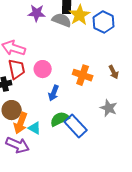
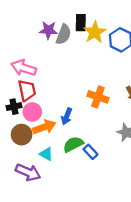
gray semicircle: (62, 20) -> (64, 34), moved, turned 90
pink circle: (43, 69) -> (32, 112), moved
orange arrow: (21, 123) -> (44, 127), moved, turned -130
blue rectangle: (76, 126) -> (90, 152), size x0.6

